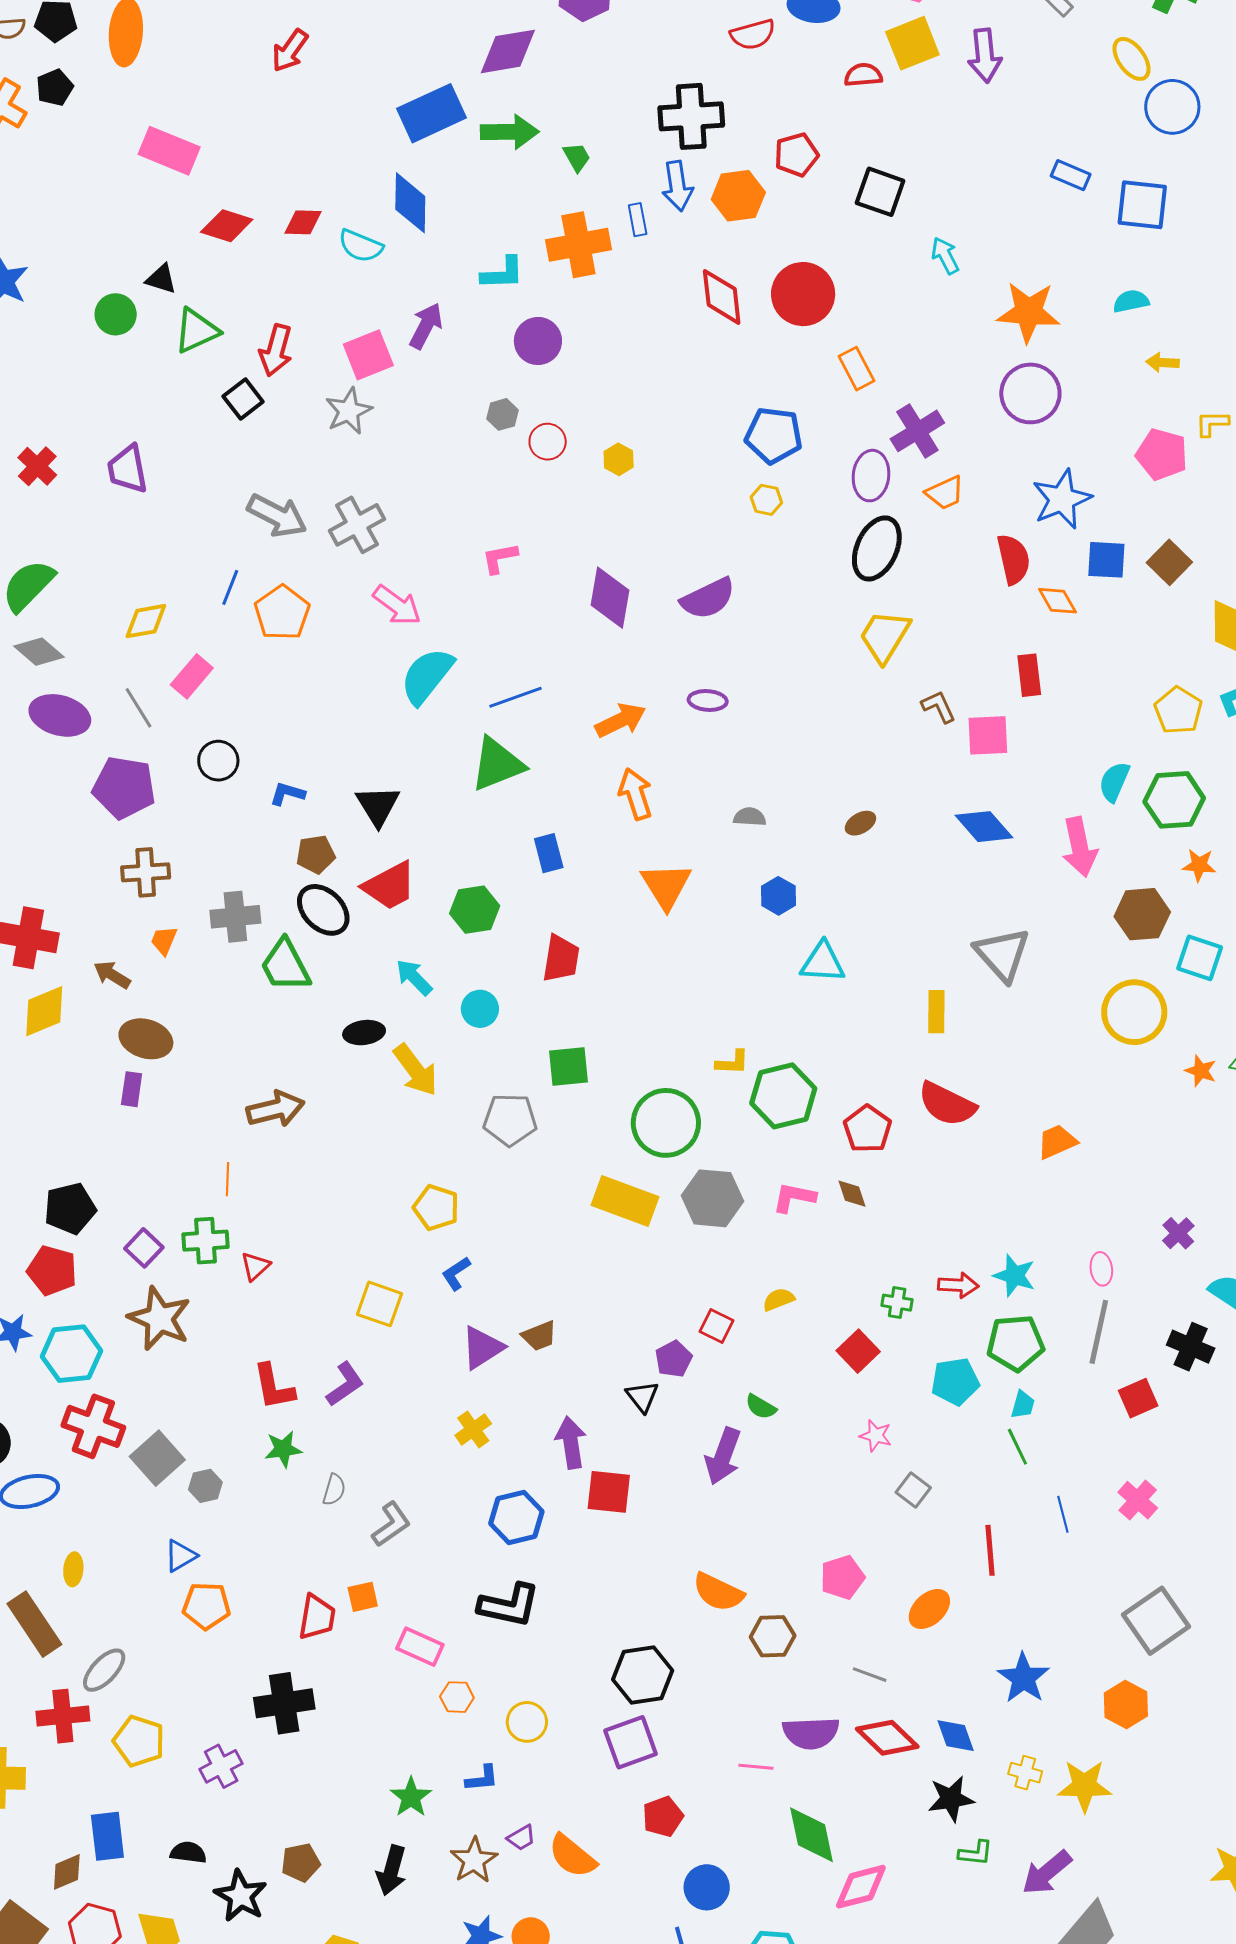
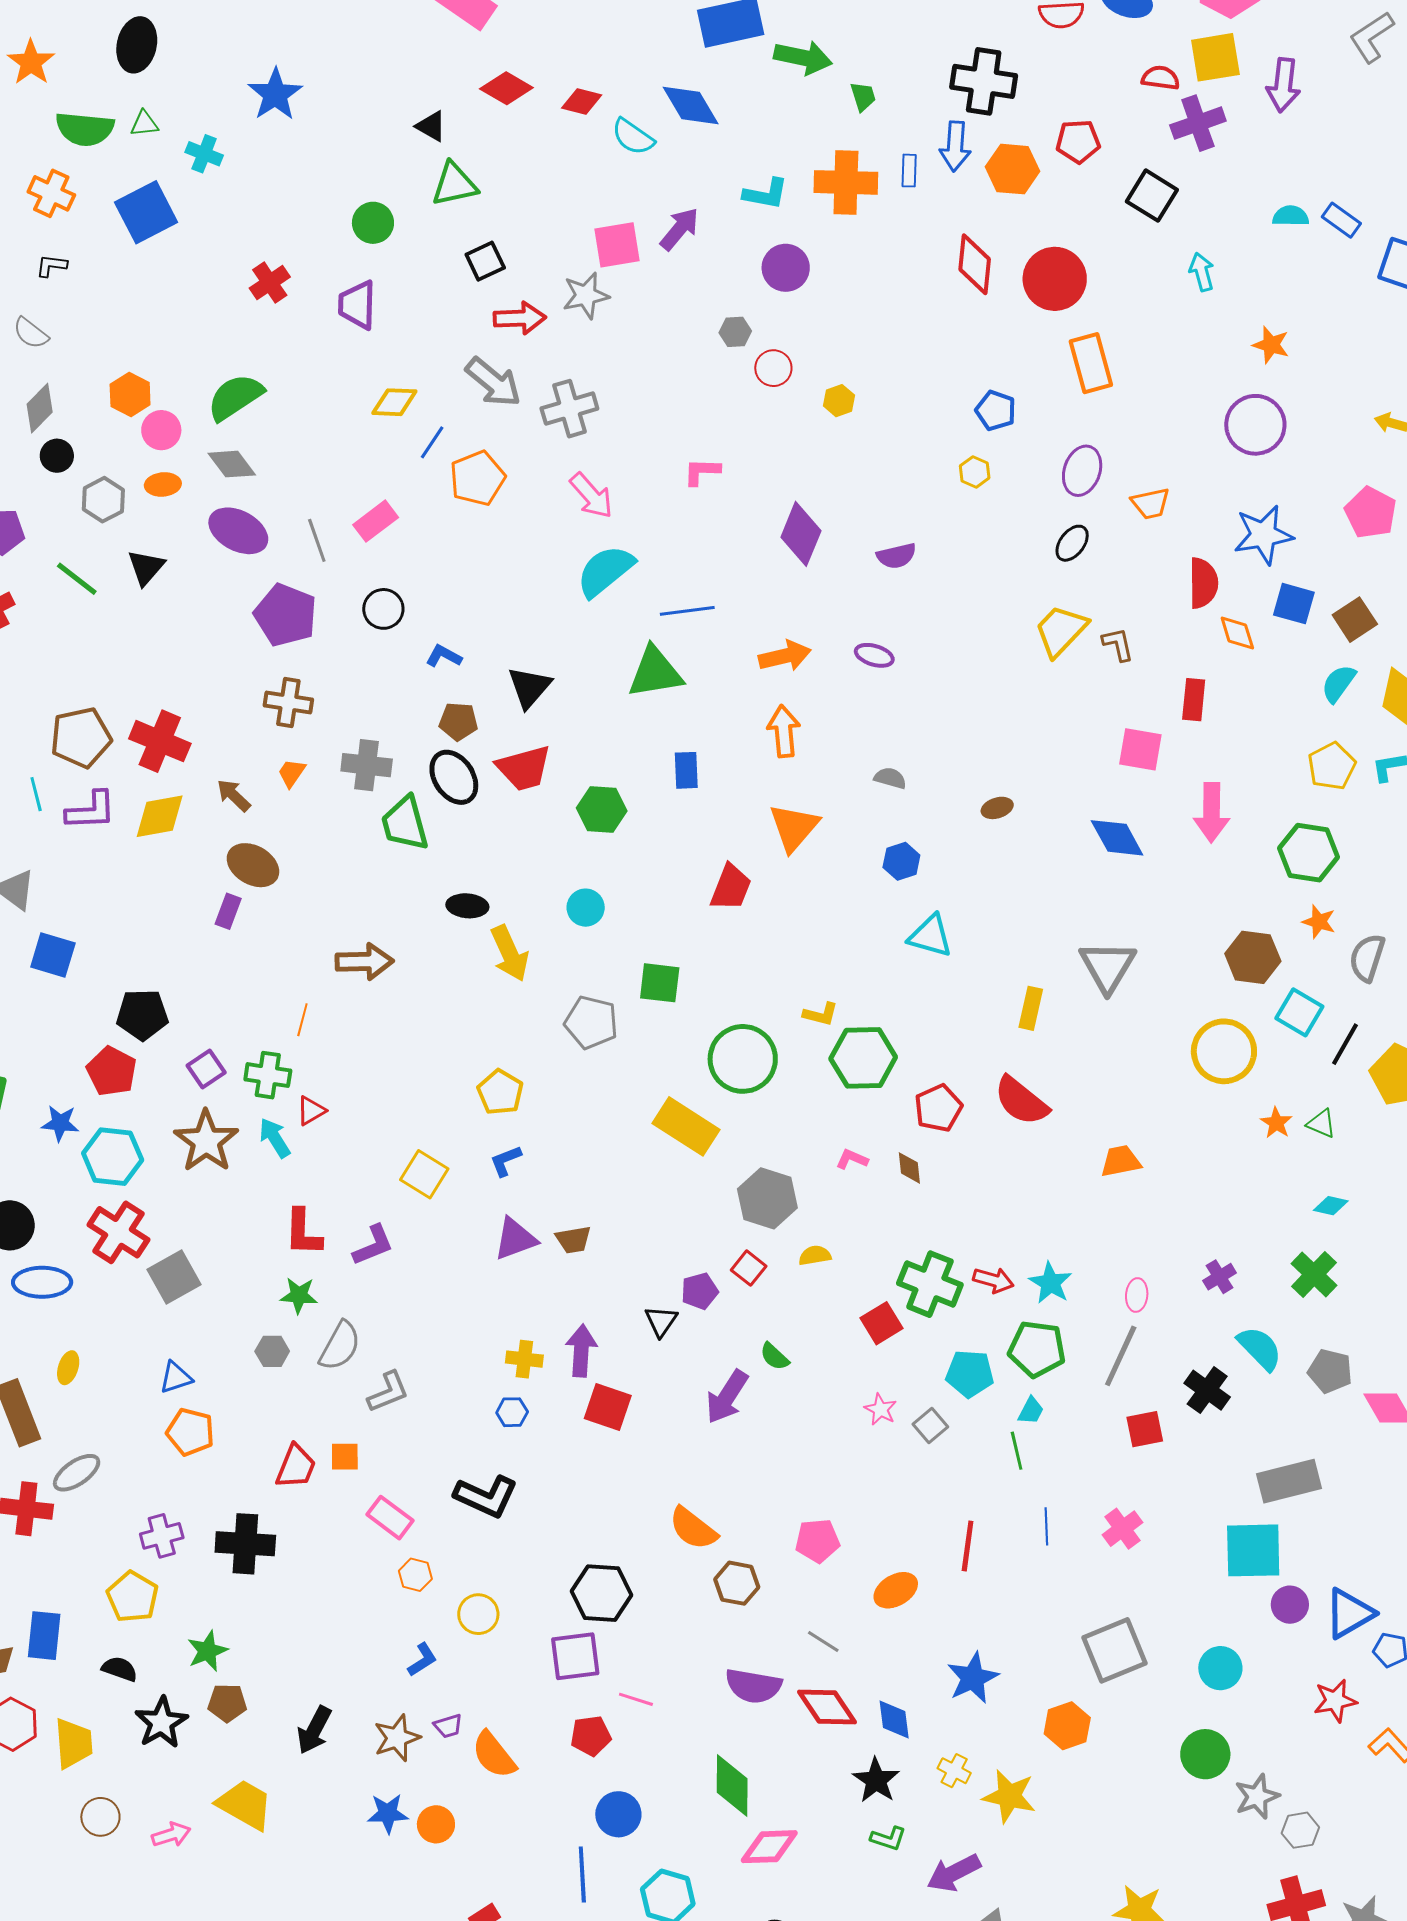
blue diamond: (410, 203) -> (691, 105), turned -44
cyan semicircle: (1131, 301) -> (1291, 216), moved
orange star: (1029, 312) -> (1271, 345), size x0.6
green circle: (116, 314) -> (373, 223), moved
red arrow: (276, 350) -> (520, 318), moved, turned -120
orange rectangle: (857, 369) -> (1091, 363), size x1.4
purple cross: (917, 431) -> (1198, 123), moved
blue pentagon: (774, 435) -> (996, 410), size x0.7
black ellipse: (877, 548) -> (1072, 543), size x0.6
purple semicircle: (708, 599) -> (896, 556), size x0.7
yellow diamond: (146, 621) -> (394, 402), moved
brown L-shape: (939, 707) -> (1118, 644), moved
cyan semicircle: (1114, 782) -> (1338, 683), moved
pink arrow: (1080, 847) -> (1211, 812), moved
red trapezoid: (561, 958) -> (731, 887), moved
cyan arrow: (414, 977) -> (275, 1138), moved
pink L-shape: (794, 1197) -> (852, 1159), size x0.7
gray hexagon: (712, 1198) -> (767, 1198), moved
green cross: (897, 1303) -> (930, 1284), size x2.0
yellow cross: (473, 1429) -> (524, 1359), moved, turned 30
gray hexagon: (205, 1486) -> (272, 1351), moved
gray semicircle: (334, 1490) -> (340, 1346), size x1.6
gray square: (913, 1490) -> (930, 1426), moved
blue hexagon: (516, 1517) -> (512, 1412), size x0.6
yellow pentagon: (139, 1741) -> (133, 1597), moved
purple cross: (221, 1766) -> (162, 1536), moved
pink line: (756, 1767) -> (636, 1699), moved
blue L-shape: (482, 1778) -> (422, 1660), turned -39
green star: (411, 1797) -> (207, 1651), moved
black star: (951, 1799) -> (876, 1780), turned 30

